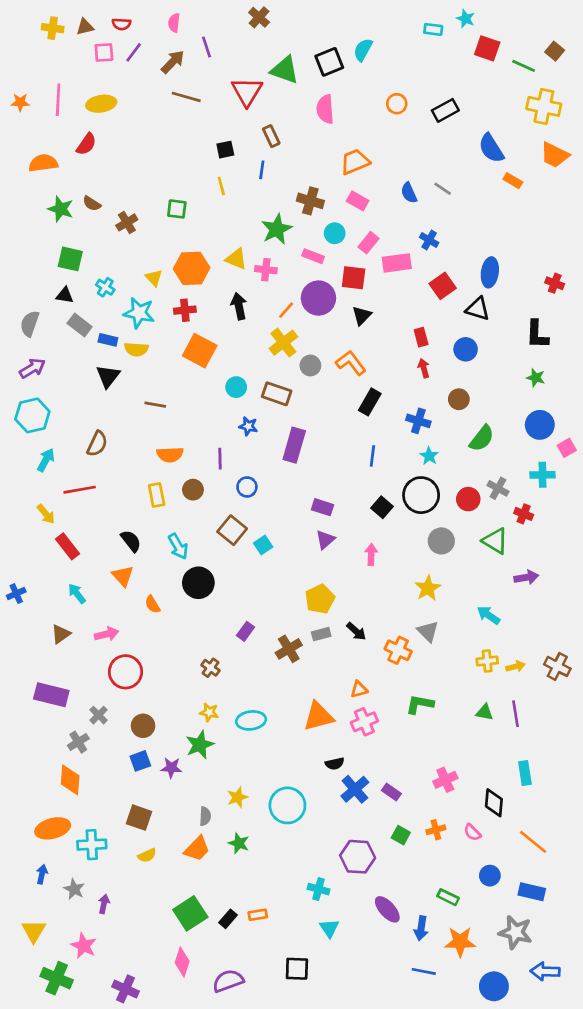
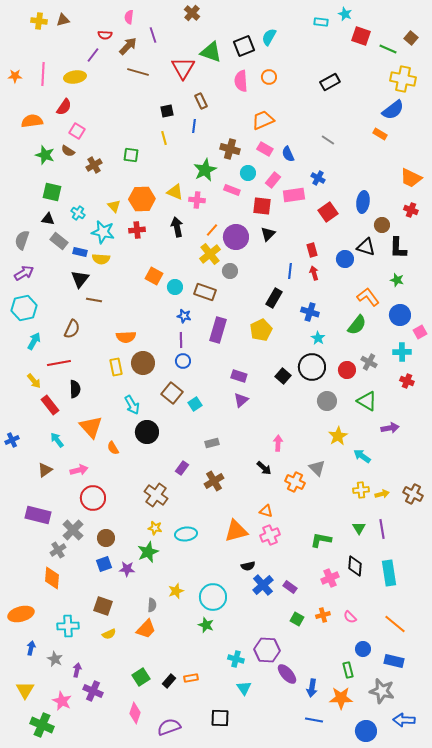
red semicircle: (121, 24) -> (105, 35), moved
pink square: (104, 52) -> (77, 131), moved, turned 35
purple line: (134, 52) -> (93, 55), moved
orange circle: (397, 104) -> (269, 77), moved
blue semicircle: (491, 148) -> (393, 110), moved, turned -95
orange trapezoid: (555, 155) -> (411, 178), moved
blue semicircle: (409, 193) -> (288, 154), moved
purple circle: (318, 298) -> (236, 237), moved
black triangle: (478, 309) -> (366, 247), moved
orange square: (200, 351) -> (154, 276), moved, size x0.7
orange L-shape: (351, 363) -> (368, 297), moved
brown circle: (459, 399) -> (382, 225), moved
brown line: (155, 405) -> (94, 300), moved
blue line: (372, 456) -> (290, 271), moved
purple line: (220, 459) -> (181, 340), moved
brown circle: (193, 490) -> (143, 363), size x1.5
red cross: (524, 514) -> (407, 381), moved
black semicircle: (131, 541) -> (75, 389), moved, turned 36
pink arrow: (371, 554) -> (278, 443), moved
orange triangle: (123, 576) -> (91, 427), size x1.4
yellow star: (428, 588) -> (338, 436), moved
yellow pentagon: (320, 599) -> (261, 330), moved
gray rectangle: (321, 634) -> (212, 443), moved
brown cross: (211, 668) -> (156, 495), size x1.6
orange triangle: (359, 689) -> (266, 511), turned 32
green L-shape: (420, 704) -> (321, 540), moved
green triangle: (484, 712) -> (359, 528), turned 48
gray cross: (99, 715) -> (73, 530), size x1.5
cyan rectangle: (525, 773) -> (389, 573), size x1.4
black diamond: (494, 803) -> (355, 566), moved
orange ellipse: (53, 828) -> (21, 614), moved
green star: (239, 843) -> (206, 625), moved
purple hexagon: (358, 857) -> (267, 650), moved
green rectangle: (448, 897) -> (348, 670), moved, turned 49
green square: (190, 913) -> (141, 677), size x0.7
purple cross: (125, 989) -> (93, 691), moved

